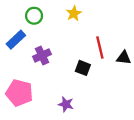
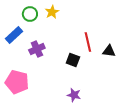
yellow star: (74, 13) -> (52, 12), moved
purple star: (66, 104) -> (74, 95), moved

